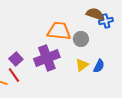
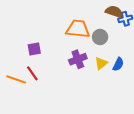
purple cross: (47, 58) -> (78, 59), moved, size x0.7
purple square: (16, 59) -> (34, 49), moved, turned 32

